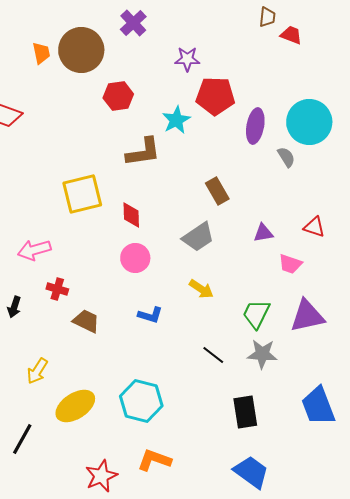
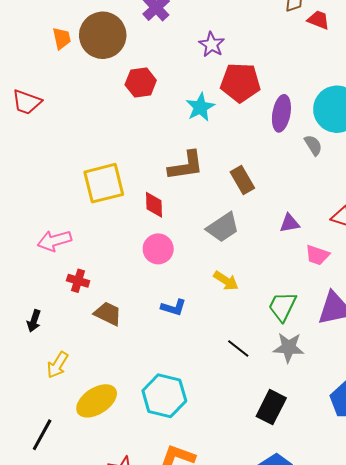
purple star: (187, 59) -> (212, 44), turned 30
brown L-shape: (143, 152) -> (186, 166), moved
black arrow: (14, 307) -> (34, 321), moved
black rectangle: (245, 412) -> (271, 407), turned 36

